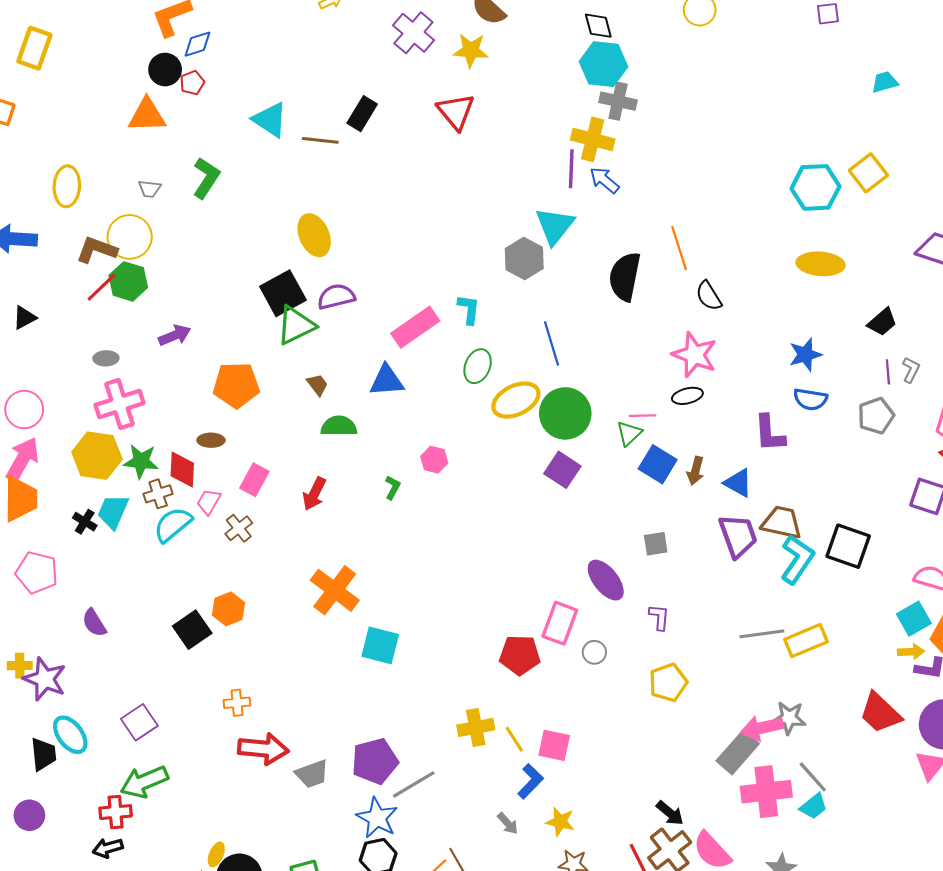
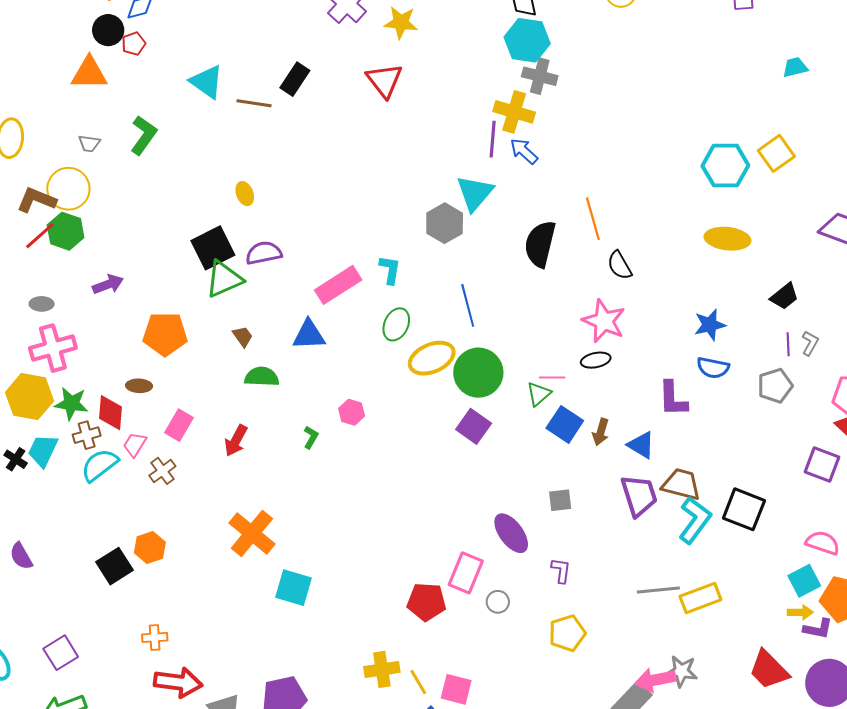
yellow ellipse: (314, 235) -> (245, 194), size x0.6

